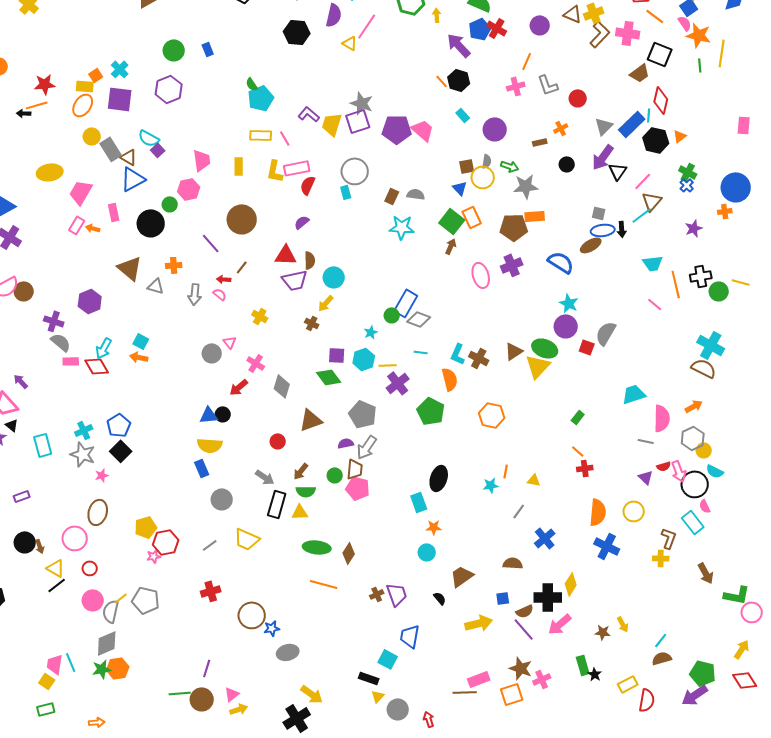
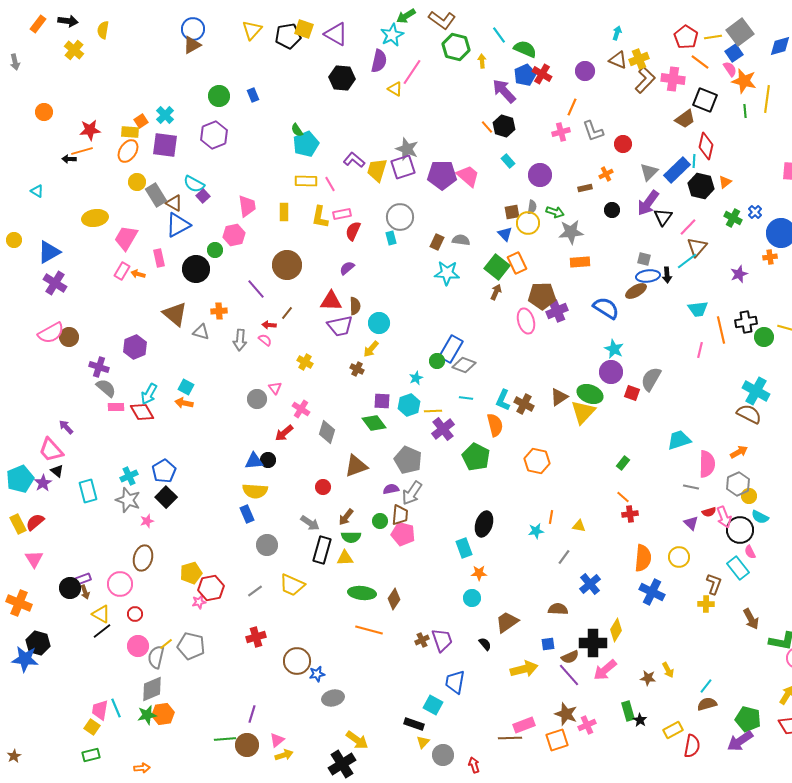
pink rectangle: (297, 168) -> (342, 214), size x0.7
blue cross: (687, 185) -> (755, 212), moved
brown pentagon: (514, 227) -> (542, 296), moved
pink line: (655, 304) -> (700, 350), turned 63
purple rectangle: (22, 496) -> (83, 579), moved

